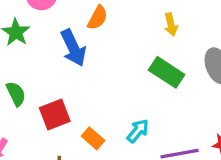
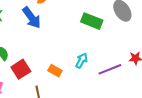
red square: (55, 114) -> (21, 69), moved

